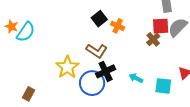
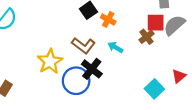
black cross: (106, 71) -> (92, 69), turned -30
cyan arrow: (136, 78) -> (115, 47), moved
cyan square: (163, 86) -> (154, 89), turned 36

